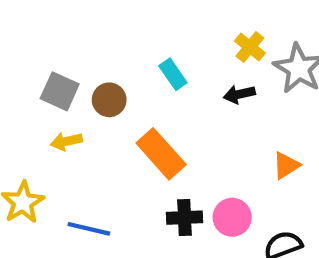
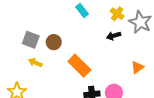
cyan rectangle: (173, 74) -> (82, 10), moved
yellow arrow: (66, 141) -> (35, 63), turned 40

